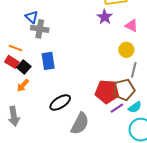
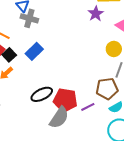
blue rectangle: (48, 61) -> (34, 51), turned 48
red pentagon: (107, 92) -> (65, 100), moved
purple line: (117, 108) -> (88, 107), moved

